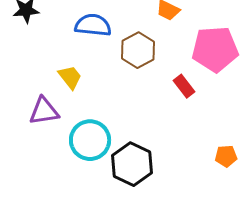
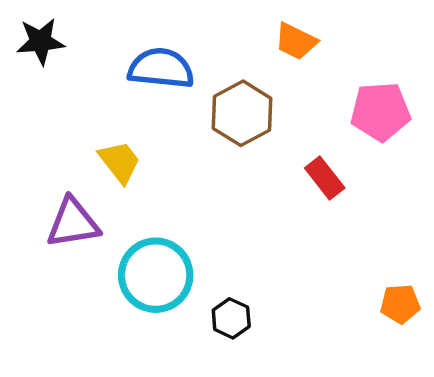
pink pentagon: (215, 49) -> (380, 112), size x0.7
black hexagon: (132, 164) -> (231, 318), size x0.5

